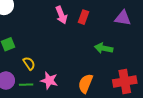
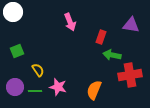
red rectangle: (83, 17) -> (101, 37), moved
red cross: (125, 82) -> (130, 75), moved

